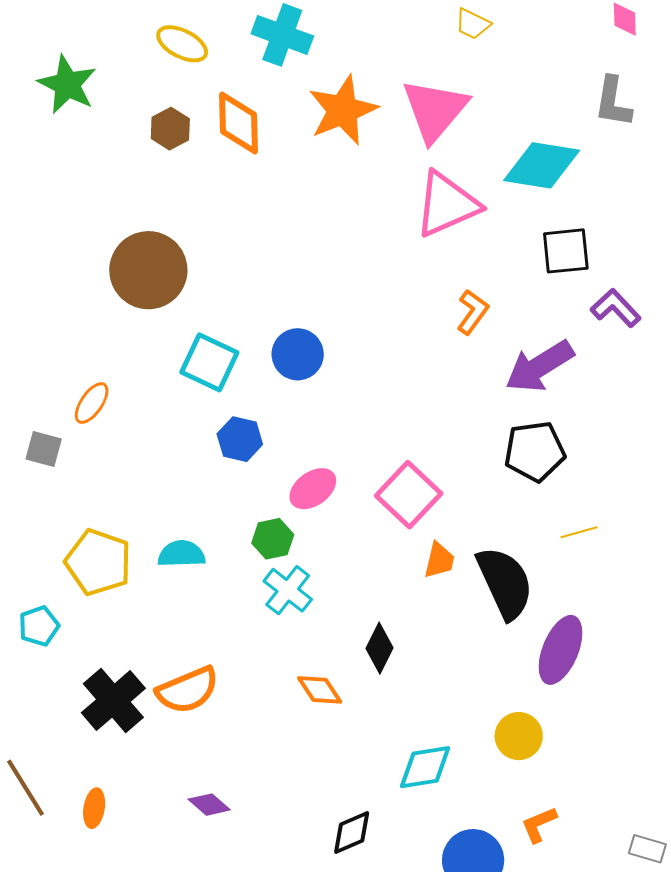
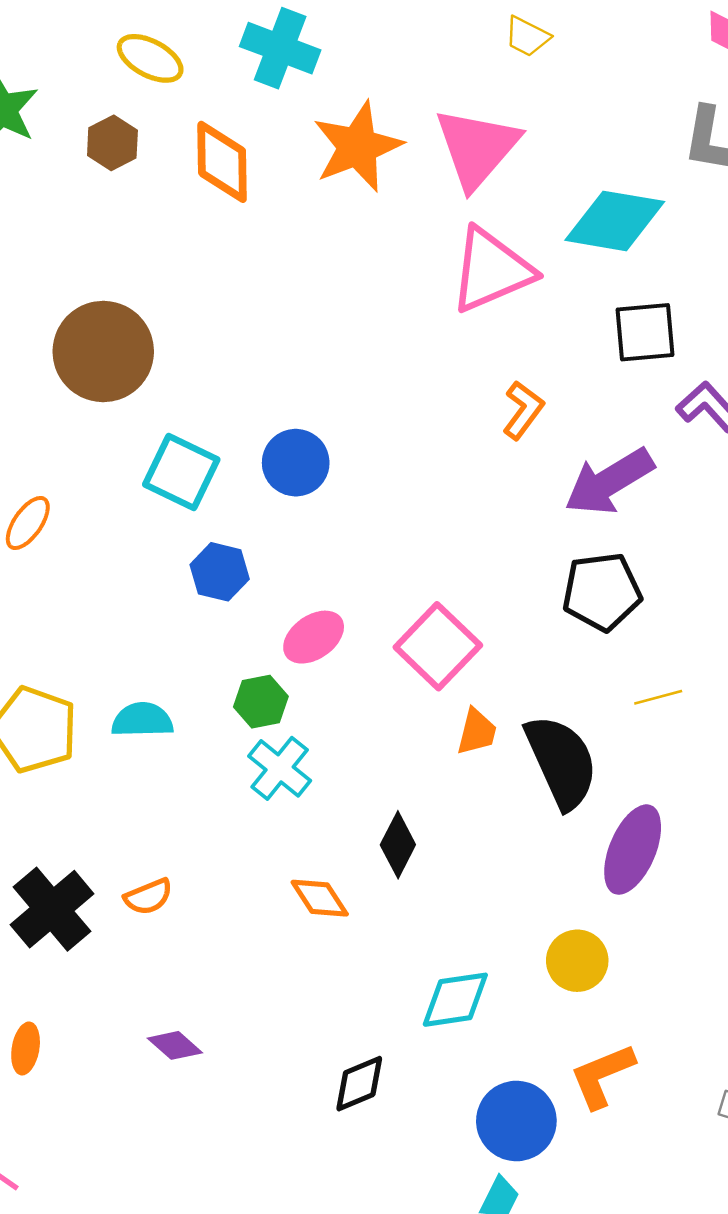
brown hexagon: (170, 129) -> (112, 143), moved
orange semicircle: (188, 690) -> (148, 897), size x0.6
orange L-shape: (539, 824) -> (602, 1076), size x1.4

